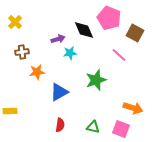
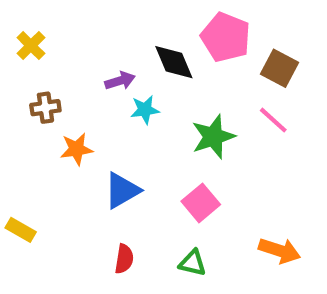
pink line: (119, 55) -> (273, 120), moved
green star: (96, 80) -> (213, 137), moved
orange arrow: (133, 108) -> (279, 251), moved
yellow rectangle: (10, 111) -> (21, 230), turned 32
pink square: (121, 129) -> (201, 203), moved, turned 30

